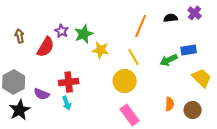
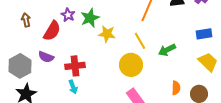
blue rectangle: (189, 50) -> (204, 34), moved
green arrow: (169, 60) -> (167, 50), moved
purple semicircle: (42, 94) -> (46, 57), moved

